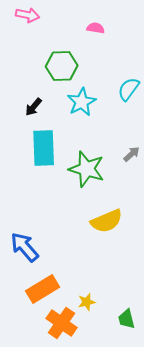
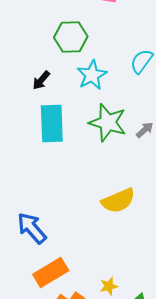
green star: (87, 169) -> (108, 123), moved
yellow star: (87, 302) -> (109, 286), moved

